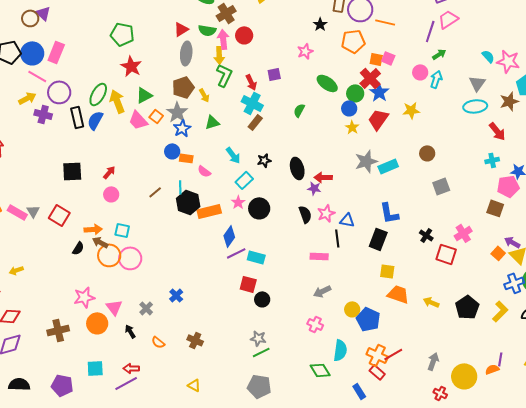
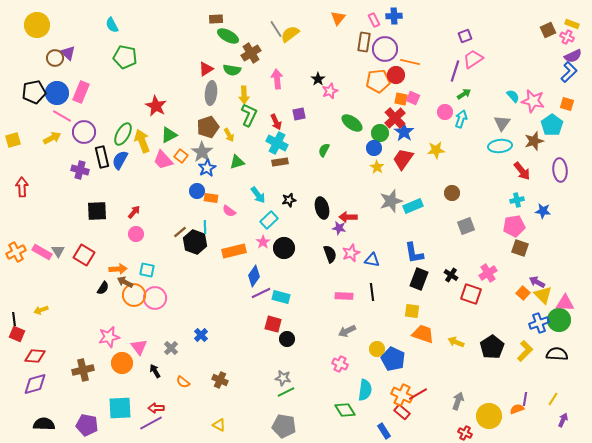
black star: (320, 24) -> (318, 79), moved
green pentagon: (122, 34) -> (125, 57), moved
red circle: (244, 35) -> (396, 75), moved
pink arrow: (223, 39) -> (277, 79), moved
purple cross: (43, 114) -> (80, 170), moved
brown rectangle: (255, 122) -> (280, 162), turned 42
pink pentagon: (508, 186) -> (514, 226), moved
black hexagon: (188, 202) -> (195, 242), moved
black line: (337, 238) -> (372, 292), moved
black rectangle: (378, 239) -> (419, 279), moved
cyan square: (95, 368) -> (120, 408), size x1.4

